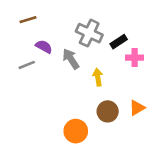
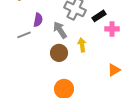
purple semicircle: (44, 47) -> (38, 20), turned 72
brown circle: (108, 111) -> (59, 53), moved

